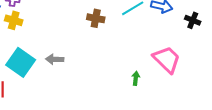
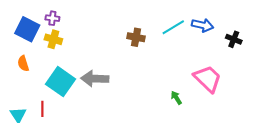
gray arrow: (55, 59) -> (95, 79), size x1.5
green arrow: (136, 78) -> (176, 98), turned -40

